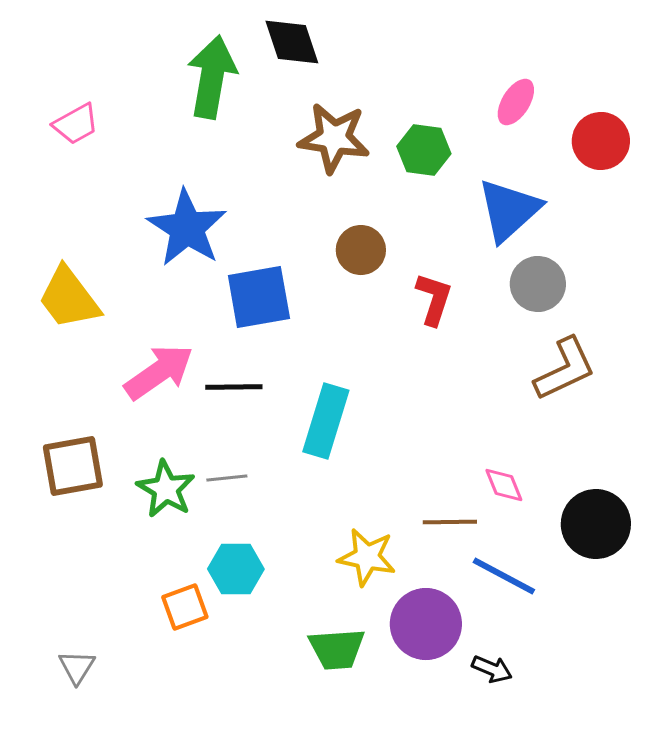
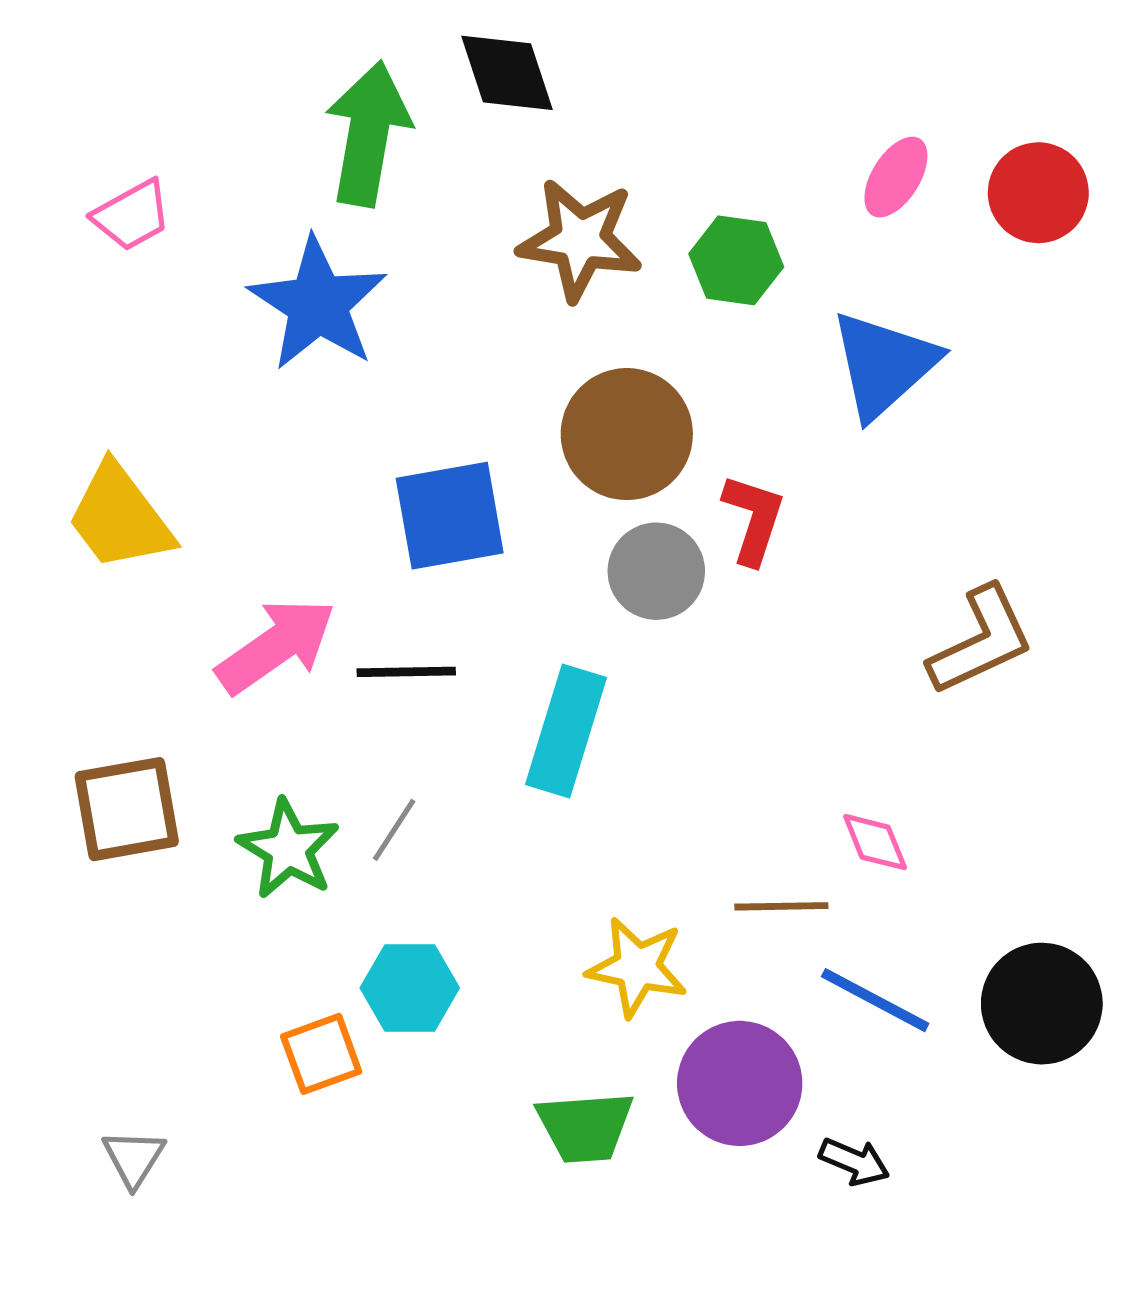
red circle: (601, 141) -> (1038, 193), moved
blue star: (187, 228) -> (318, 304), moved
brown circle: (361, 250) -> (627, 434), size x1.5
gray circle: (538, 284) -> (656, 571), moved
gray line: (227, 478) -> (394, 830), turned -51
black circle: (596, 524) -> (1042, 1004), moved

